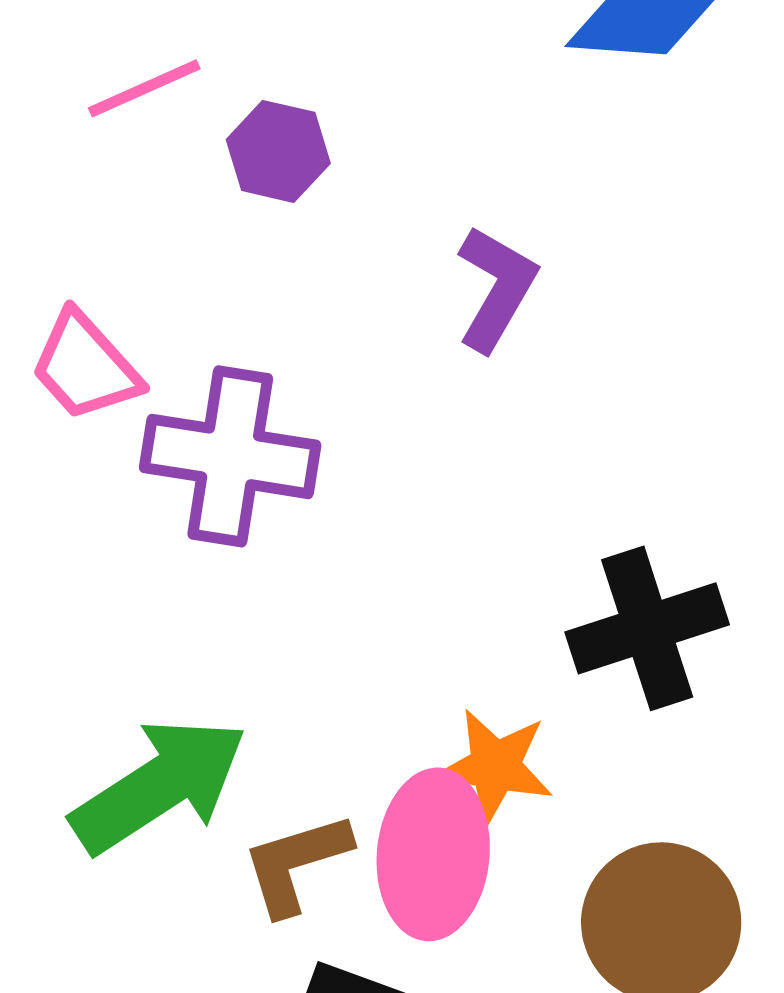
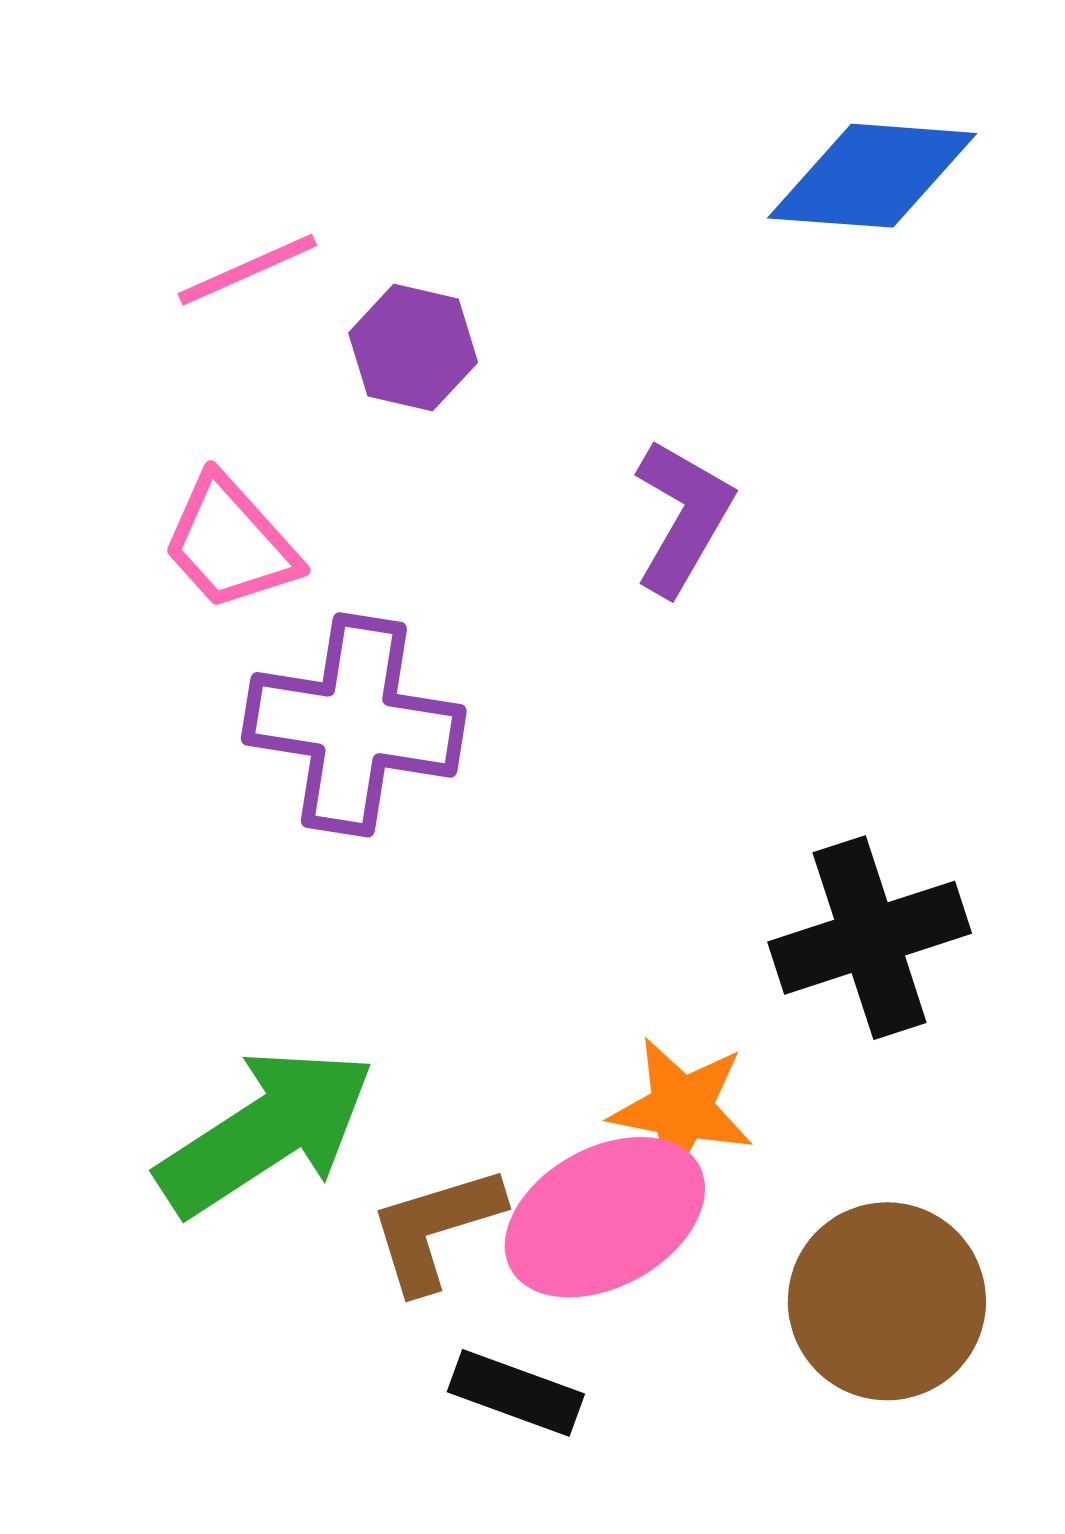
pink trapezoid: (85, 366) -> (230, 543), moved
pink ellipse: (433, 854) -> (605, 1217), turned 56

